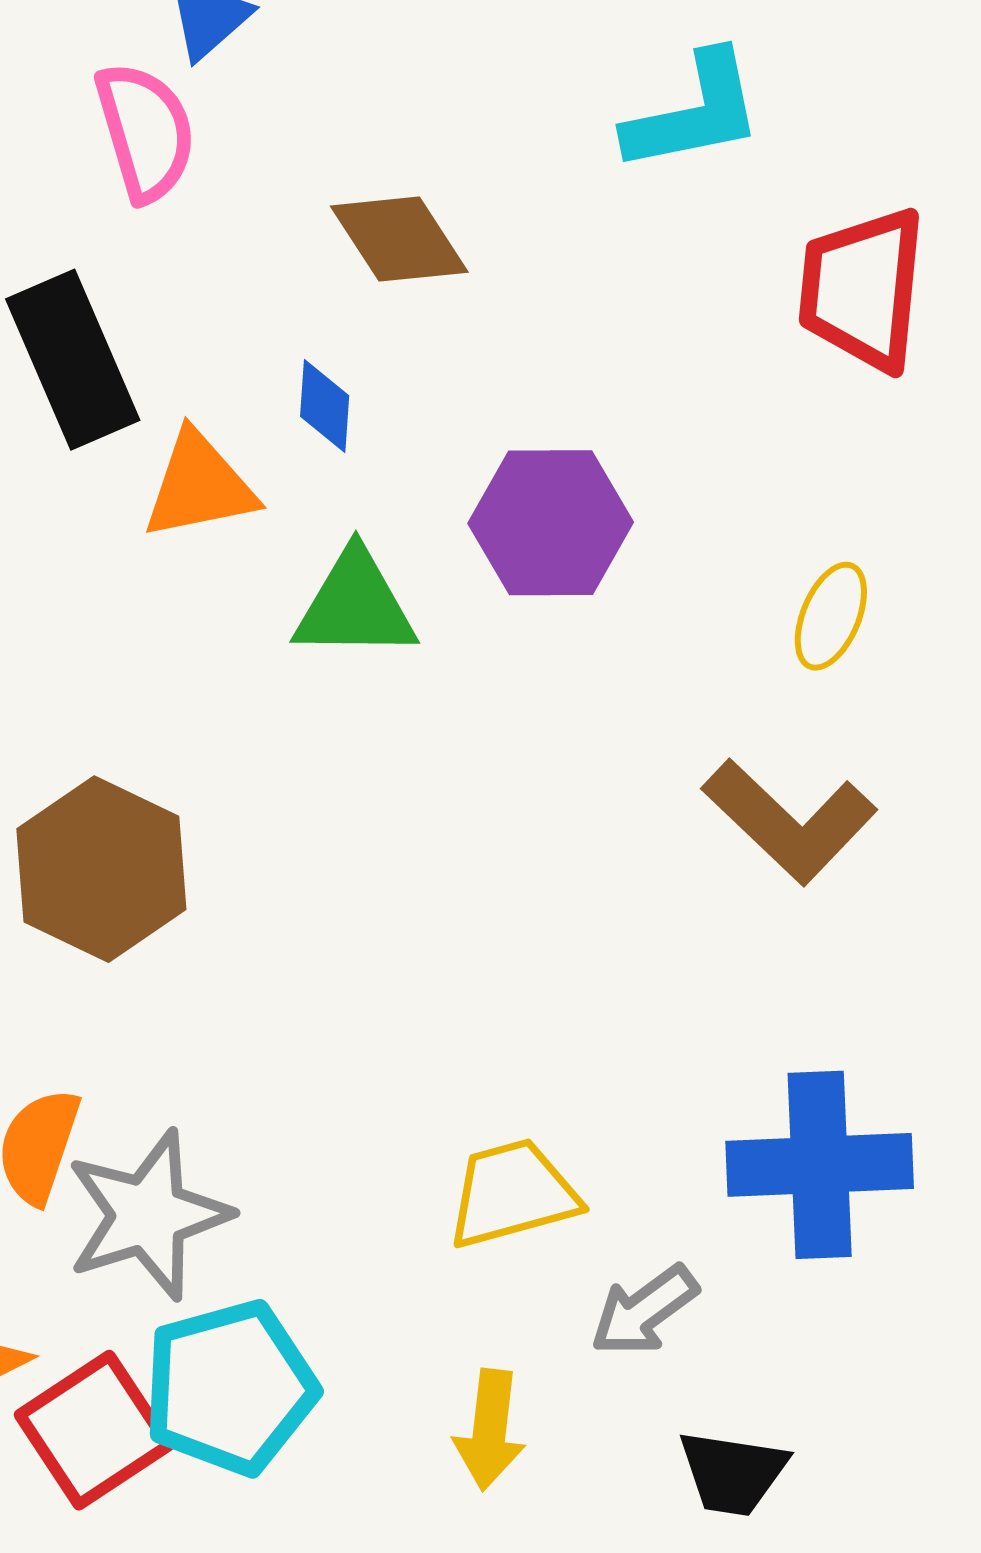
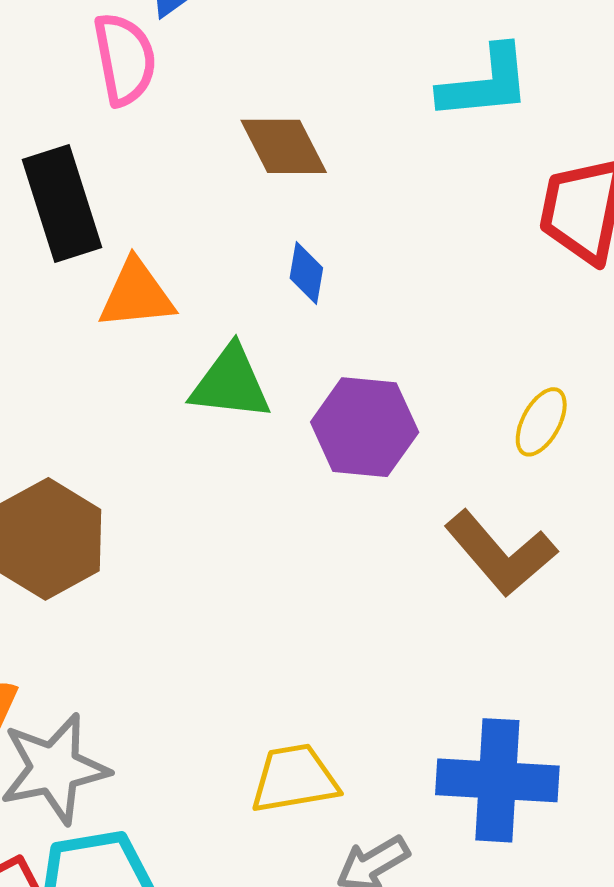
blue diamond: (325, 406) -> (306, 273), moved
purple hexagon: (551, 523) -> (365, 427), moved

